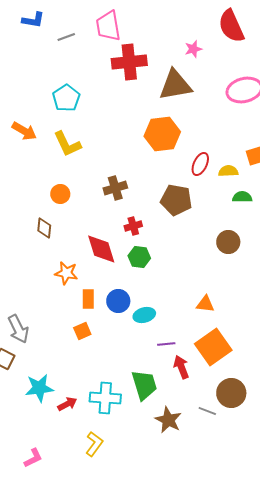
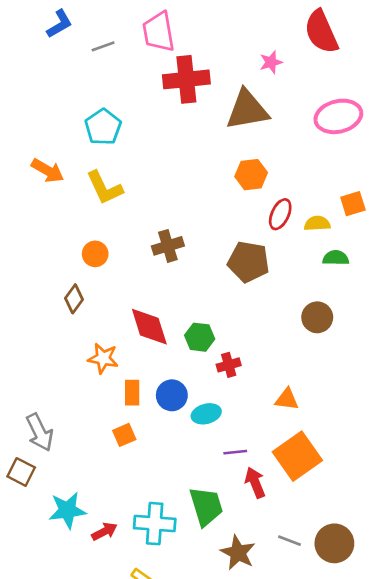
blue L-shape: (33, 20) -> (59, 24), turned -40
orange hexagon: (162, 134) -> (251, 175), moved, size x0.7
red cross: (133, 226) -> (229, 365), moved
brown diamond: (44, 228) -> (74, 299), turned 30
brown circle: (231, 393) -> (334, 543), moved

